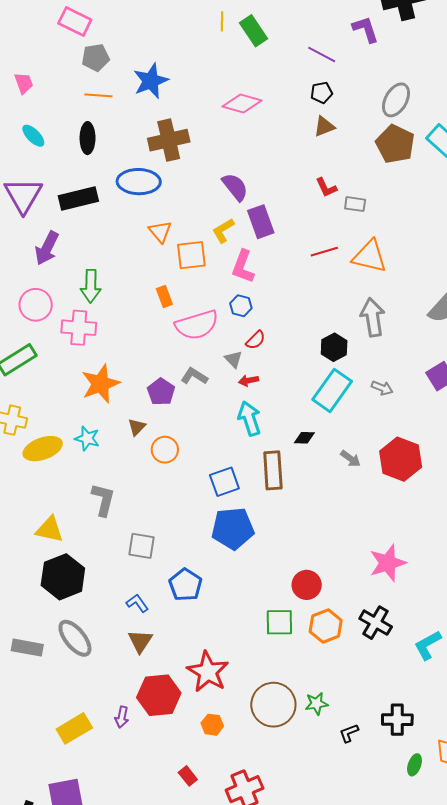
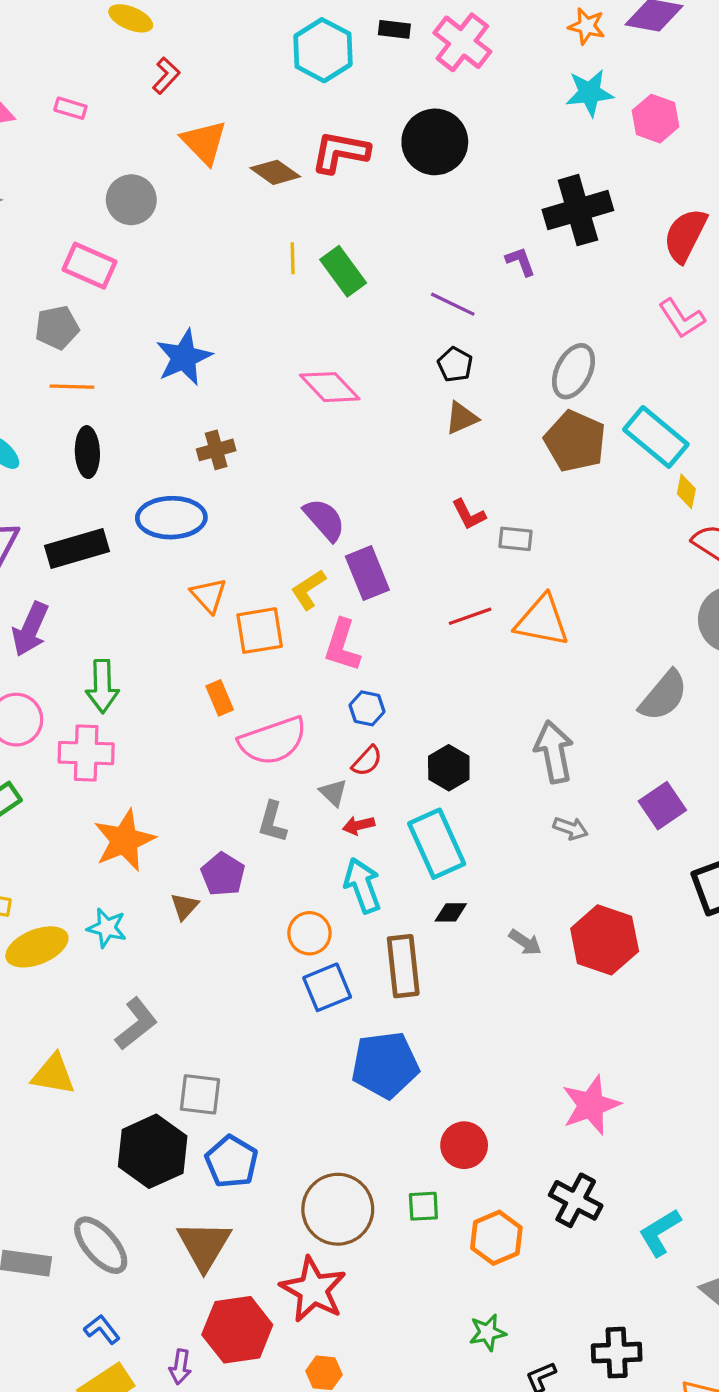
pink rectangle: (75, 22) -> (90, 266), moved
purple L-shape: (366, 29) -> (521, 261), size x0.7
gray pentagon: (96, 58) -> (57, 327), moved
black pentagon: (322, 93) -> (455, 364), turned -30
orange line: (98, 95) -> (72, 387), moved
pink diamond: (242, 103) -> (330, 387), turned 33
brown cross: (169, 140) -> (216, 450), size x0.6
blue hexagon: (241, 306) -> (367, 708), moved
gray arrow: (373, 317) -> (554, 752), moved
black hexagon: (334, 347) -> (449, 768), moved
gray L-shape: (194, 376) -> (272, 822), turned -104
cyan rectangle: (332, 390) -> (437, 844), moved, turned -57
purple pentagon: (161, 392) -> (223, 874), moved
orange circle: (165, 450) -> (309, 933), moved
gray L-shape: (103, 500) -> (136, 1024), turned 40
blue pentagon: (233, 528) -> (385, 1065), moved
black hexagon: (63, 577) -> (153, 1151), moved
blue pentagon: (185, 585) -> (232, 1162), moved
blue L-shape: (137, 603) -> (102, 1329), moved
green square: (279, 622) -> (423, 1206), size x0.7
orange hexagon: (326, 626) -> (496, 1238), moved
brown triangle: (140, 641) -> (204, 1245), size x1.4
brown circle: (273, 705) -> (338, 1209), moved

